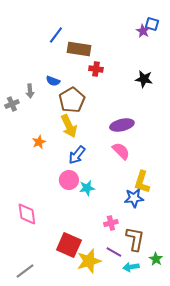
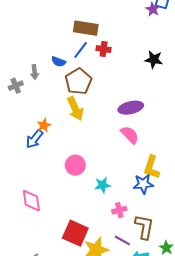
blue line: (56, 35) -> (81, 50), moved
blue arrow: (77, 155) -> (35, 139), moved
cyan star: (87, 188) -> (102, 185), moved

